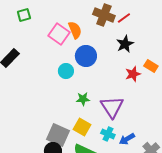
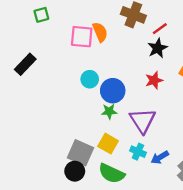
red line: (124, 18) -> (160, 29), moved
pink square: (59, 34) -> (82, 37), turned -30
blue circle: (86, 56) -> (113, 91), moved
red star: (133, 74) -> (154, 80), moved

